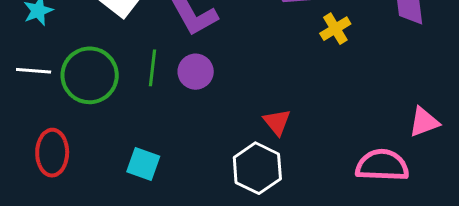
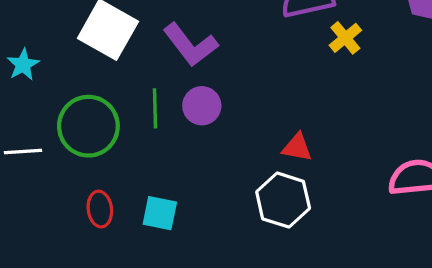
white line: (34, 71) -> (23, 151), moved
red triangle: (277, 122) -> (297, 147), turned -32
red ellipse: (52, 153) -> (100, 209), moved, size x0.7

